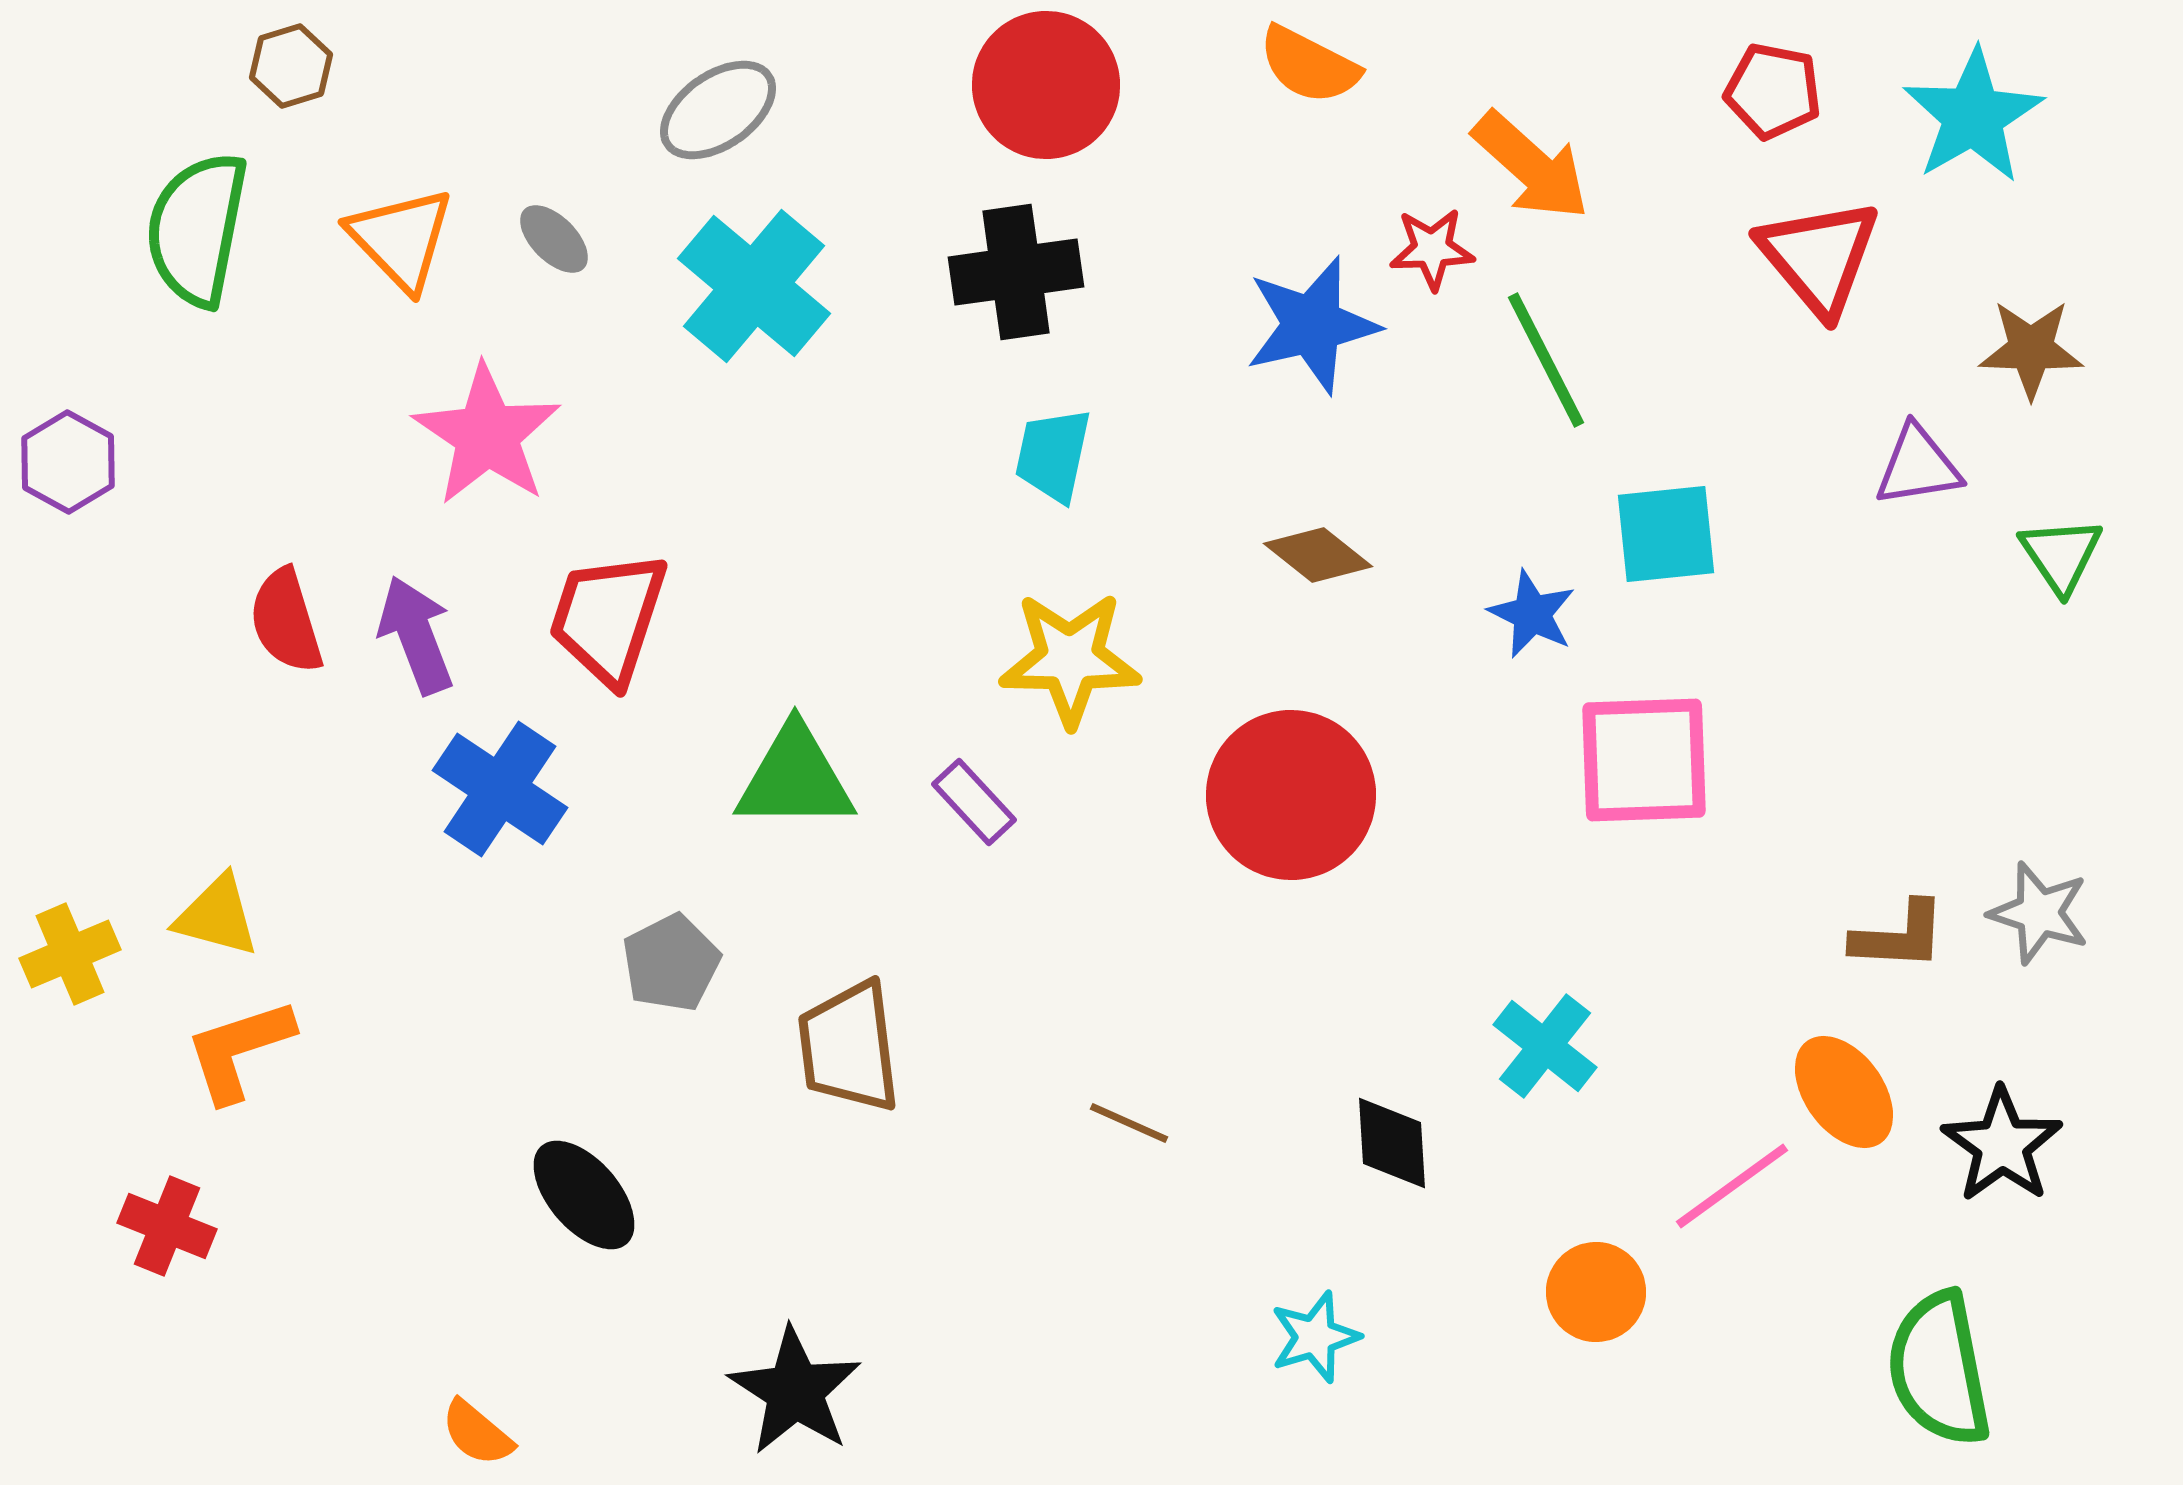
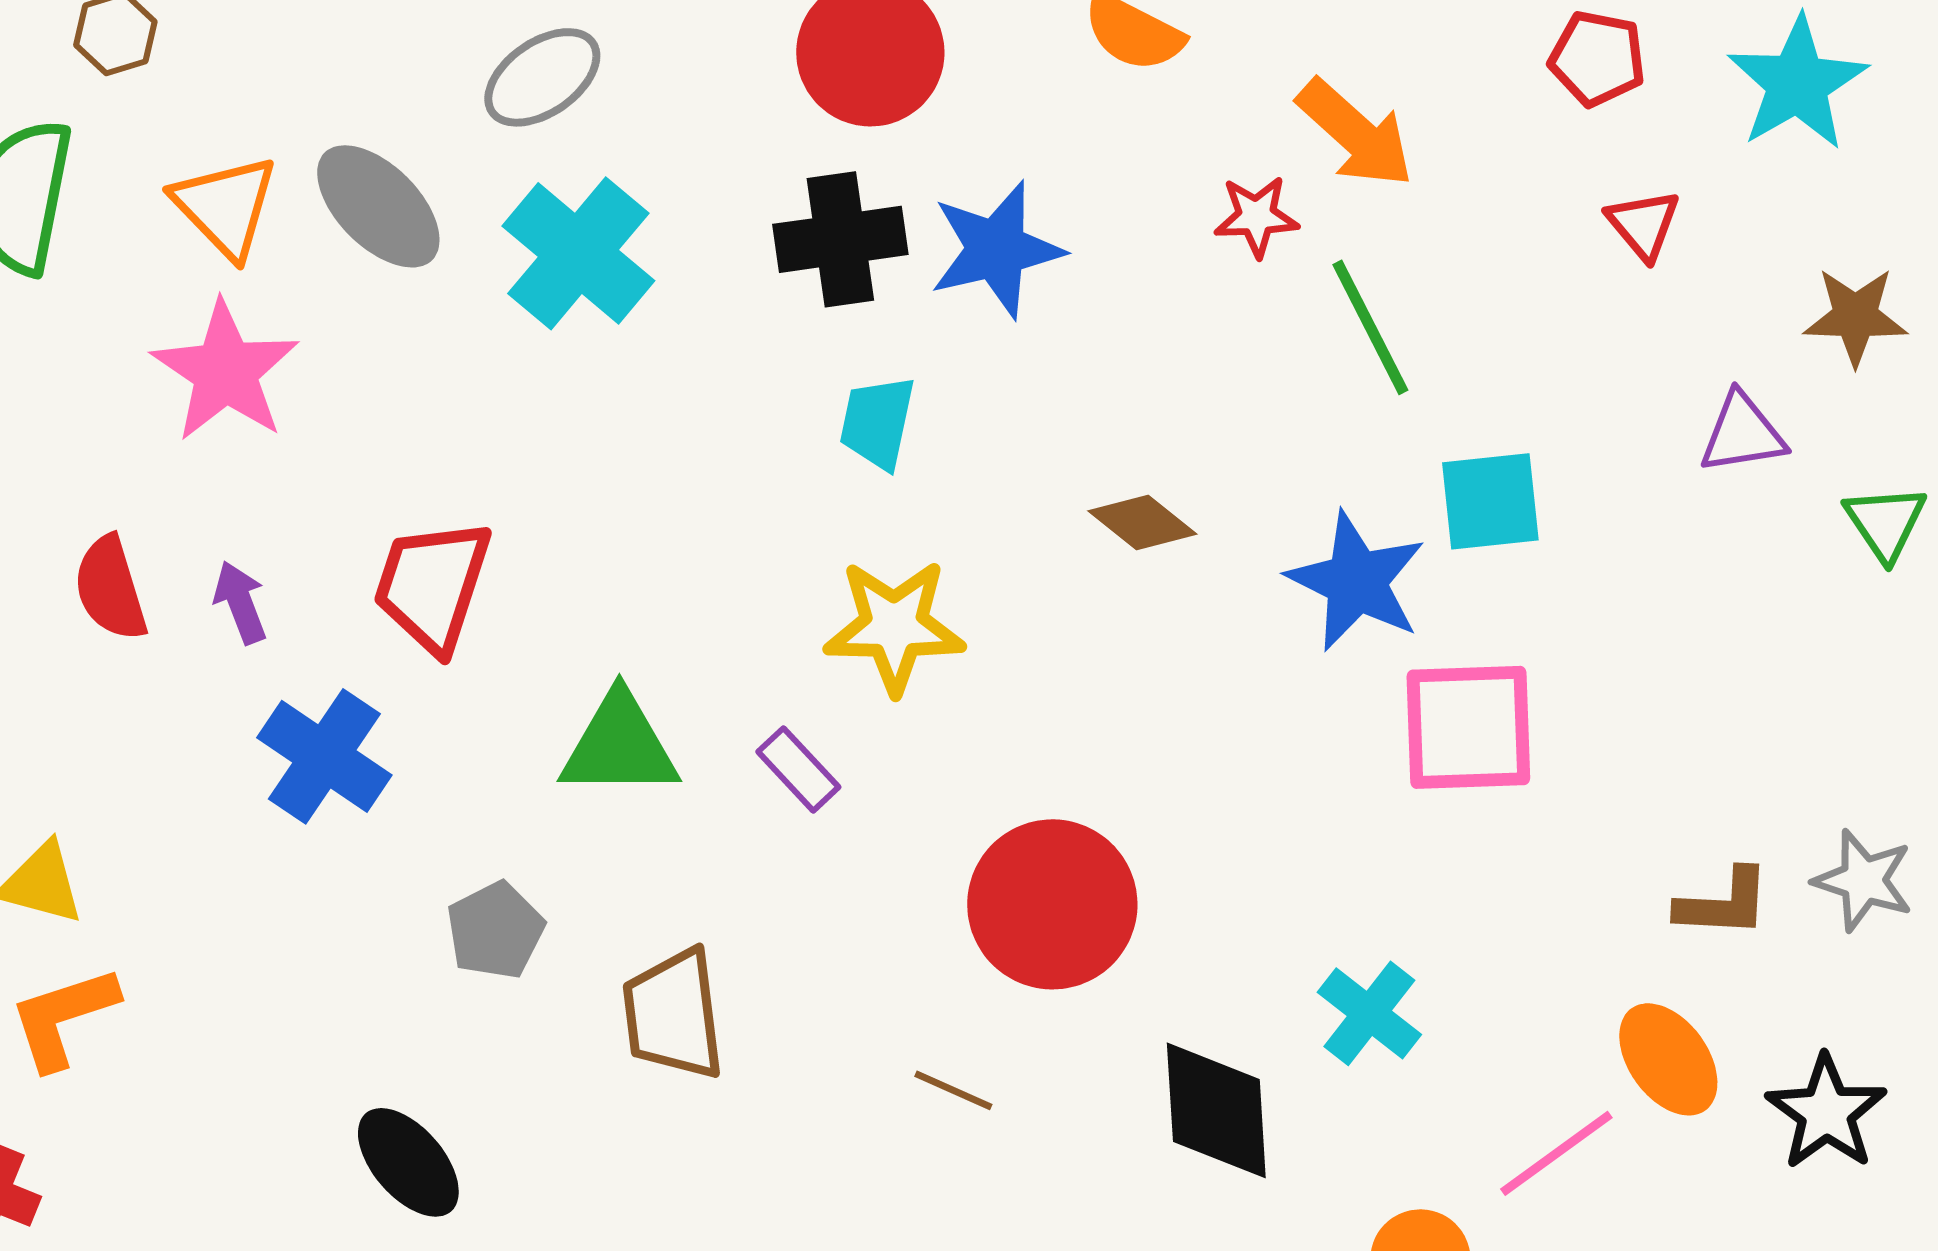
gray ellipse: (554, 239) -> (378, 206), size x1.8
red triangle: (1819, 257) -> (1643, 224), size x0.6
blue star: (1312, 325) -> (996, 249), moved
pink star: (487, 435) -> (225, 371), moved
blue star: (1532, 614) -> (1356, 581), size x1.6
purple arrow: (416, 635) -> (240, 602), size x0.7
red circle: (1291, 795) -> (1052, 904), moved
black diamond: (1392, 1143) -> (1216, 1110), size x1.5

